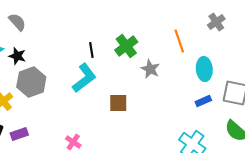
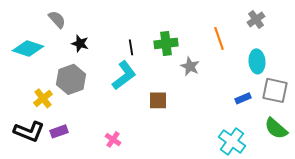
green cross: (126, 46) -> (166, 43), turned 30
black star: (17, 56) -> (80, 43), moved
cyan ellipse: (204, 69) -> (257, 61), moved

